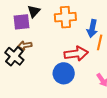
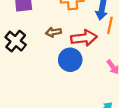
brown arrow: (25, 45) -> (53, 32), moved

